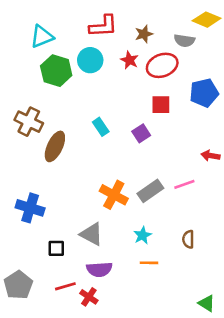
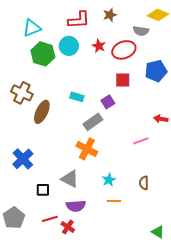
brown star: (144, 34) -> (110, 15), moved
cyan rectangle: (101, 127) -> (77, 97), turned -40
gray rectangle: (150, 191) -> (93, 122), moved
blue cross: (30, 208) -> (23, 159), turned 30

